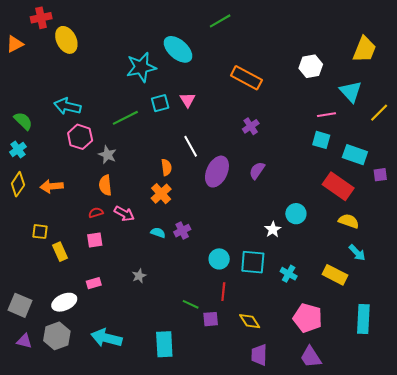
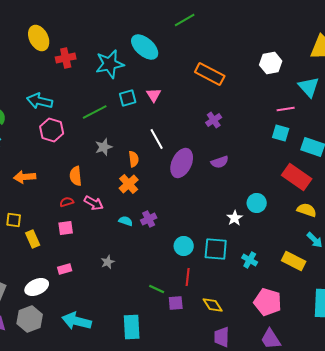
red cross: (41, 18) -> (66, 58), moved
gray star: (107, 155) -> (104, 147), moved, turned 30
purple semicircle: (257, 170) -> (220, 162), turned -144

